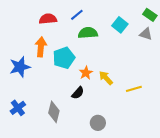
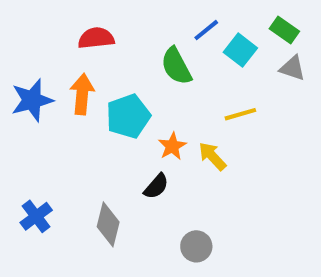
blue line: (77, 15) -> (206, 30), moved
green rectangle: (150, 15) -> (284, 30), moved
green semicircle: (88, 33) -> (176, 66), turned -114
blue star: (20, 67) -> (32, 100), moved
yellow line: (134, 89) -> (240, 114), moved

